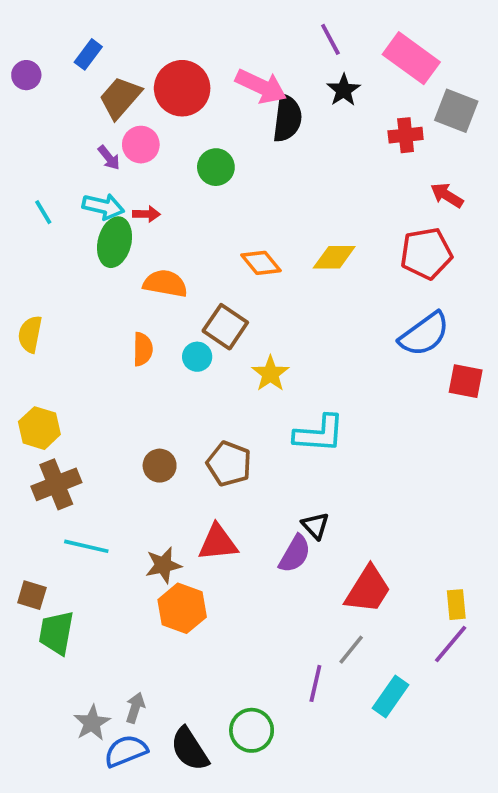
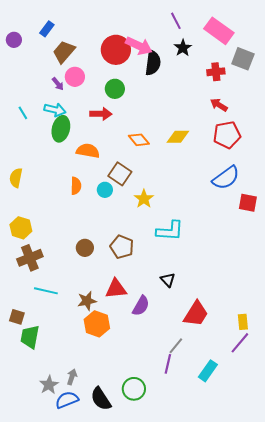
red circle: (182, 88) -> (116, 50), moved
red arrow: (447, 195) -> (219, 105), moved
red arrow: (146, 214) -> (101, 114), moved, size x1.5
purple semicircle: (295, 554) -> (141, 306), moved
gray line: (351, 650) -> (176, 346), moved

